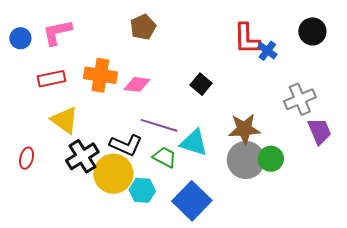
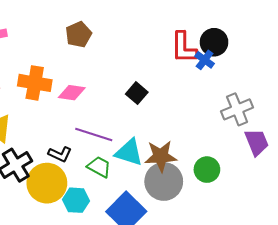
black circle: (312, 31) -> (214, 42), moved
brown star: (244, 129) -> (161, 156), moved
black L-shape: (126, 145) -> (60, 154), size x0.7
gray circle: (246, 160) -> (164, 181), moved

